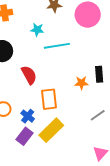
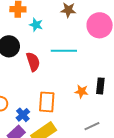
cyan star: (37, 30) -> (36, 25), moved
red semicircle: (29, 75) -> (33, 62), moved

